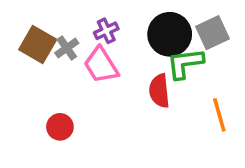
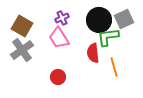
gray cross: (67, 48) -> (22, 50), moved, size x1.6
orange line: (219, 115) -> (114, 67), moved
red circle: (60, 127) -> (58, 77), moved

